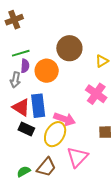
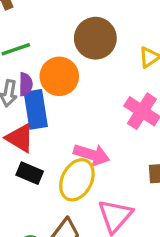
purple semicircle: (25, 66) -> (26, 84), moved
blue rectangle: (38, 106) -> (36, 109), moved

